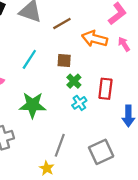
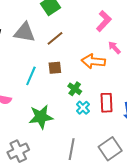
orange arrow: (95, 39) -> (93, 61), moved
brown square: (64, 60) -> (55, 68), moved
red rectangle: (105, 89) -> (106, 103), moved

